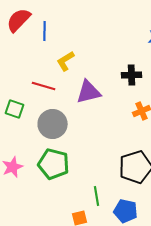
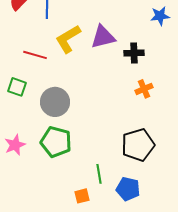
yellow L-shape: (66, 61) -> (68, 39), size x1.4
red line: (44, 86) -> (35, 55), moved
purple triangle: (89, 92) -> (103, 37), moved

